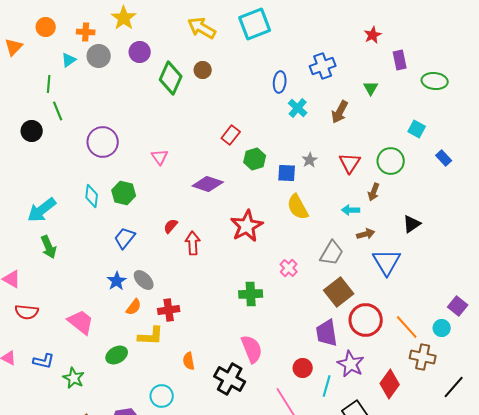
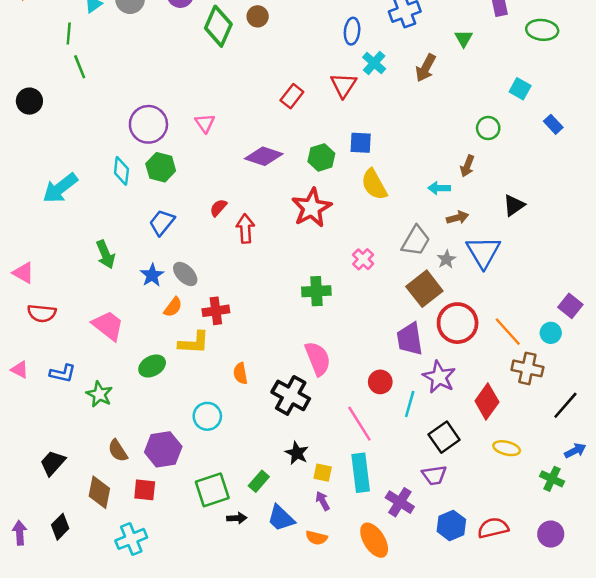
black circle: (32, 131) -> (29, 101), moved
purple circle: (103, 142) -> (148, 124), moved
green hexagon: (255, 159) -> (321, 157), moved
gray star: (310, 160) -> (446, 259), moved
green circle: (391, 161) -> (488, 128), size x0.7
red triangle: (350, 163) -> (343, 85), moved
green arrow: (49, 247) -> (105, 254), moved

